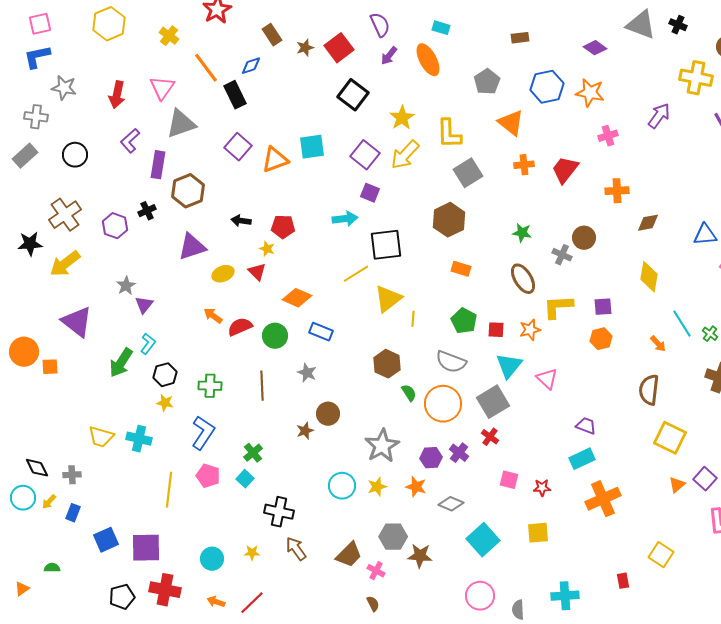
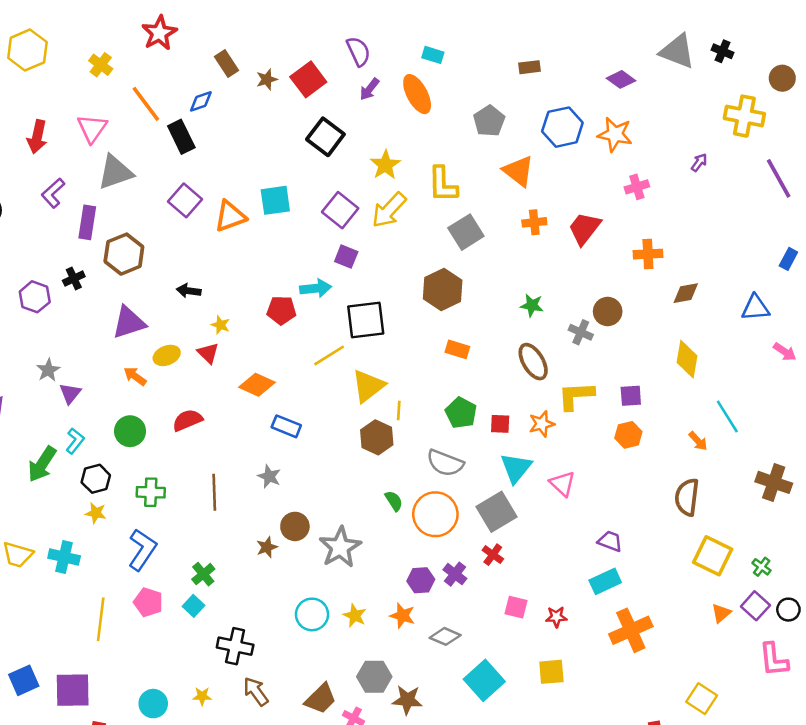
purple arrow: (659, 116) -> (699, 162), size x0.6
red pentagon: (283, 227) -> (281, 310), moved
orange arrow: (213, 316) -> (135, 376), moved
green cross: (710, 334) -> (762, 567), moved
green circle: (275, 336) -> (130, 431), moved
brown hexagon: (387, 364) -> (377, 437), moved
gray star: (382, 446) -> (340, 547), moved
yellow star: (377, 487) -> (355, 616), turned -30

